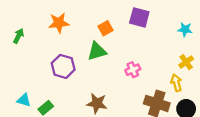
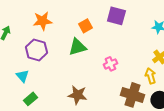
purple hexagon: (63, 66) -> (36, 50), moved
cyan triangle: (24, 100) -> (22, 76), moved, turned 32

